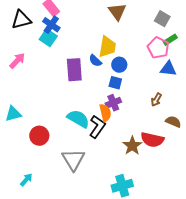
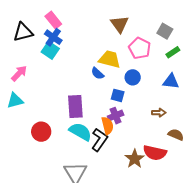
yellow trapezoid: (107, 47) -> (110, 59), turned -85
pink pentagon: (158, 48) -> (140, 48), moved
blue circle: (119, 65) -> (133, 77), moved
purple rectangle: (74, 70) -> (75, 107), moved
brown arrow: (156, 100) -> (159, 113), turned -120
cyan triangle: (13, 114) -> (15, 100), moved
red circle: (39, 136) -> (41, 132), moved

